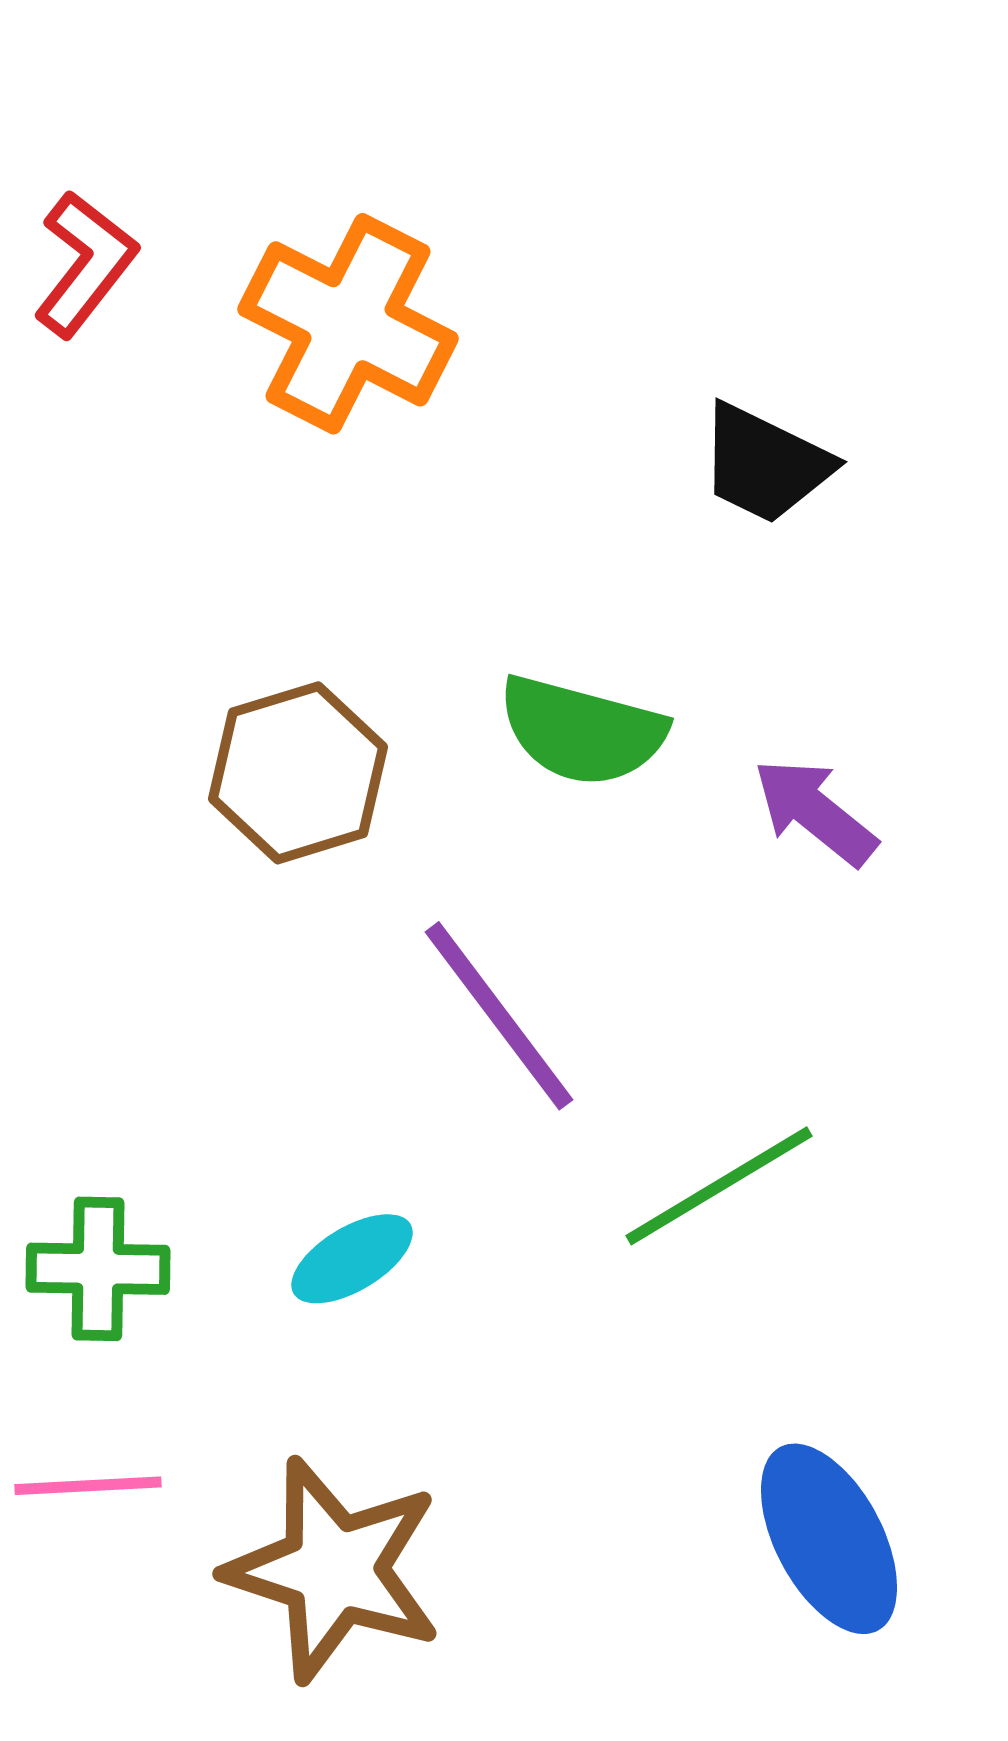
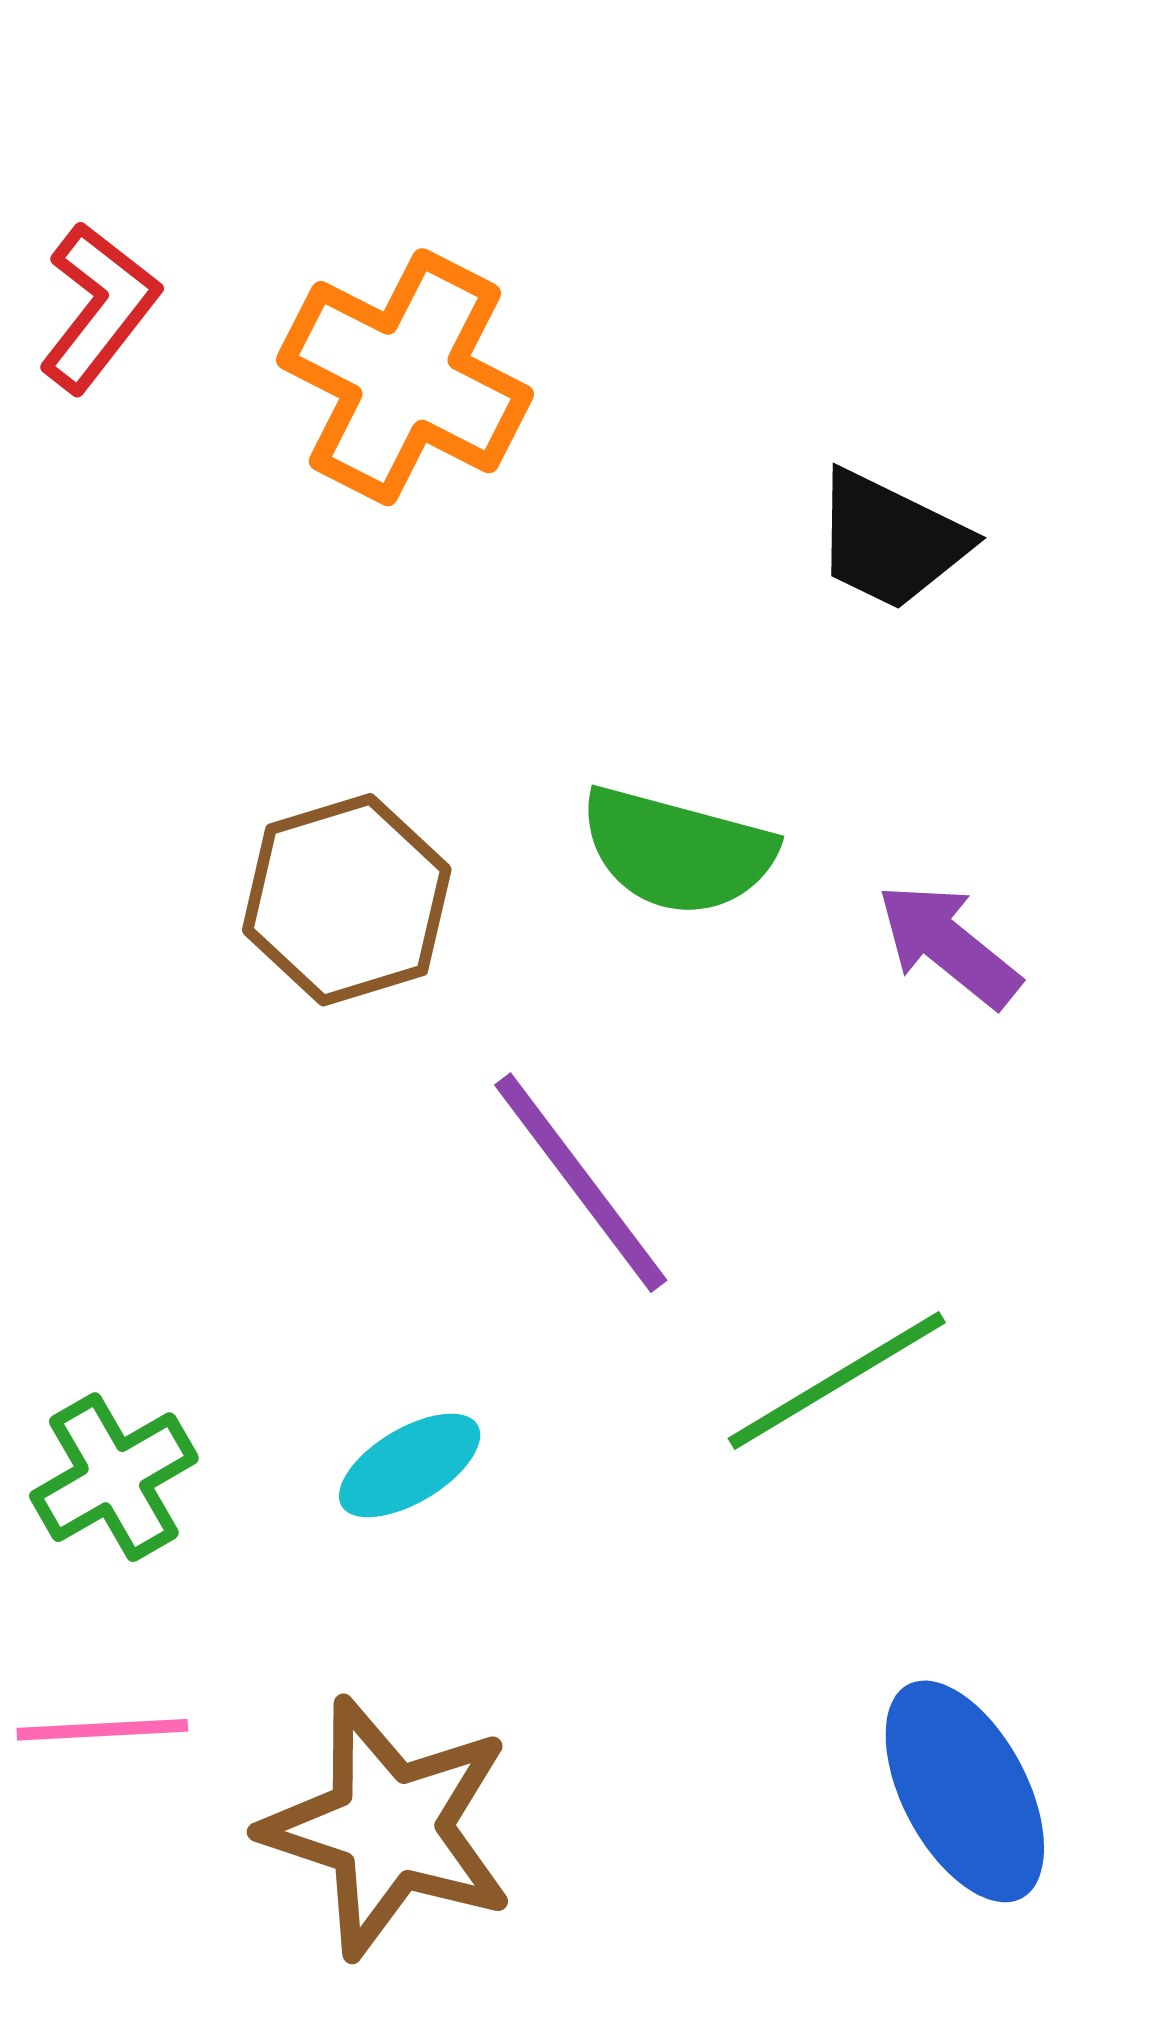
green cross: (98, 1269) -> (114, 1477), turned -31

